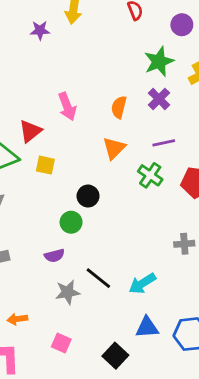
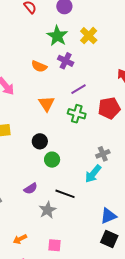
orange semicircle: (119, 107) -> (39, 66), moved, turned -63
green circle: (71, 222) -> (52, 160), moved
gray cross: (184, 244) -> (103, 154), moved
cyan arrow: (142, 283) -> (93, 174), moved
black square: (115, 356) -> (109, 239), moved

